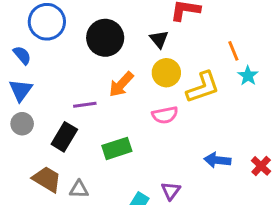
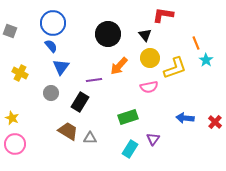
blue circle: (47, 22) -> (53, 23), moved
blue triangle: (21, 90) -> (61, 67), moved
green rectangle: (117, 148) -> (128, 117), moved

